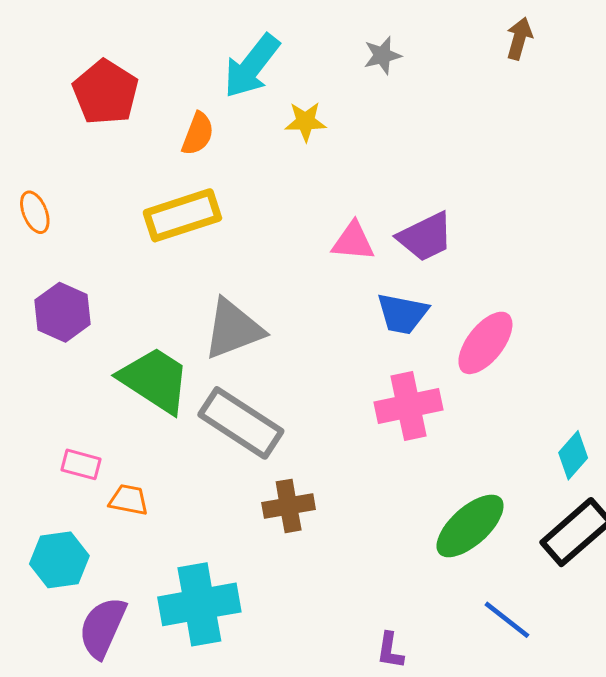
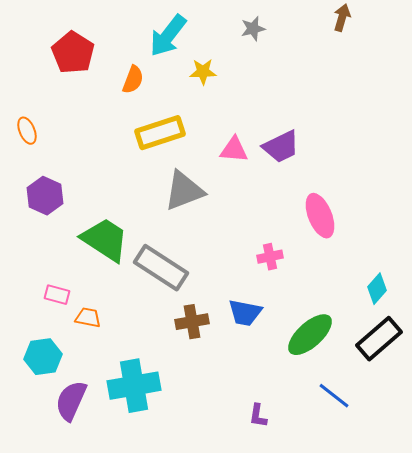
yellow rectangle: (182, 215) -> (160, 133), moved
blue trapezoid: (402, 314) -> (245, 313), moved
gray triangle: (233, 329) -> (184, 191), moved
pink ellipse: (485, 343) -> (320, 216), turned -60
pink cross: (409, 406) -> (270, 257), size x0.6

